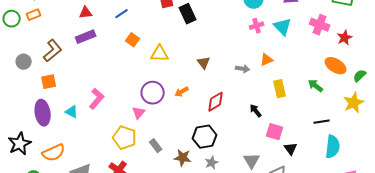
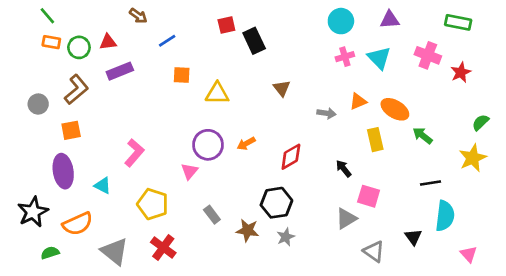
red triangle: (86, 13) -> (108, 42), moved
orange rectangle: (34, 15) -> (51, 42), turned 32
green circle: (12, 19) -> (79, 47), moved
orange square: (133, 40) -> (182, 75), turned -32
brown triangle: (204, 63) -> (282, 88), moved
orange ellipse: (336, 66) -> (395, 109), moved
cyan triangle: (72, 112) -> (103, 186), moved
yellow pentagon: (125, 138) -> (153, 204), moved
black triangle: (291, 149) -> (413, 237), moved
gray triangle: (252, 161) -> (346, 219), moved, turned 30

